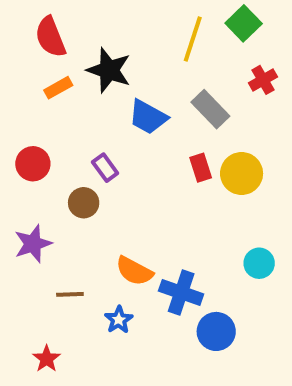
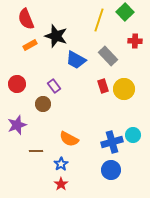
red cross: (263, 80) -> (135, 41), turned 32
blue cross: (181, 292) -> (112, 142), moved, turned -35
red star: (47, 359) -> (61, 184), moved

